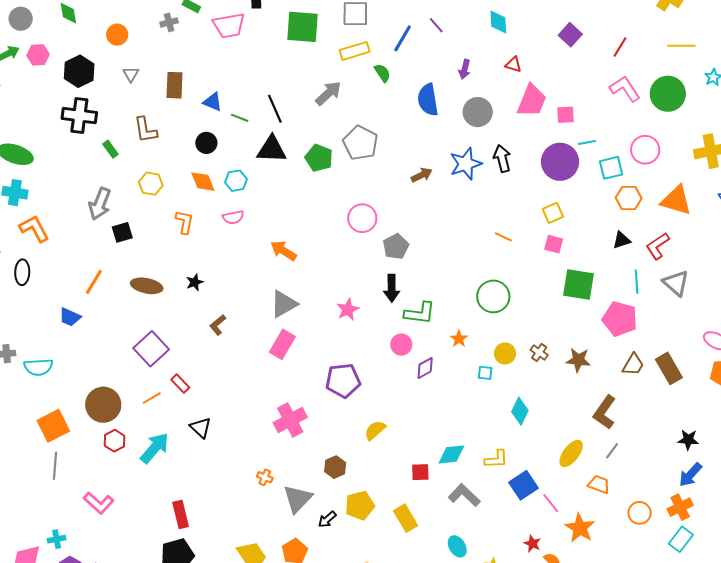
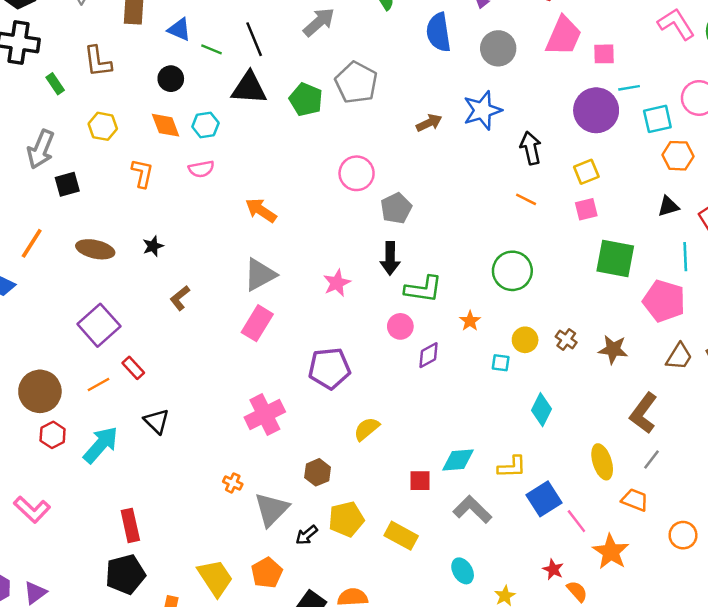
black arrow: (502, 158) -> (531, 148), moved
pink square: (554, 244) -> (586, 209), turned -30
yellow ellipse: (571, 453) -> (602, 462), turned -56
yellow rectangle: (406, 518) -> (401, 536), turned -32

